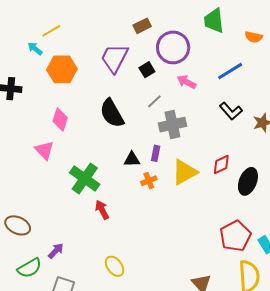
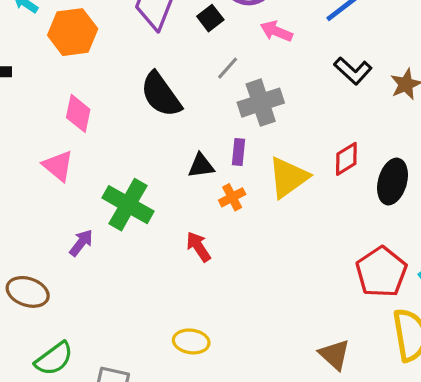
red arrow: (102, 210) -> (198, 247), moved
purple arrow: (56, 251) -> (81, 243), moved
yellow ellipse: (115, 266) -> (191, 341), turned -40

